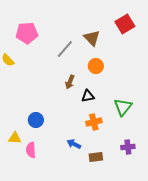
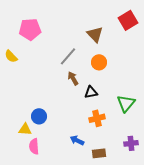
gray line: (65, 49) -> (68, 56), moved
brown arrow: (70, 82) -> (73, 78), turned 128
yellow triangle: (15, 138) -> (25, 129), moved

